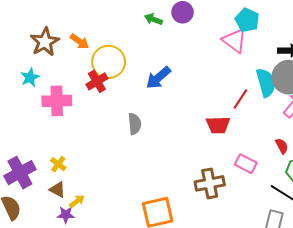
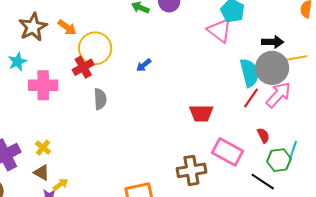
blue arrow: (158, 78) -> (144, 65), size x0.6
red line: (240, 99) -> (251, 98), moved
gray semicircle: (135, 124) -> (100, 99), moved
pink rectangle: (246, 164) -> (227, 152), size x1.4

